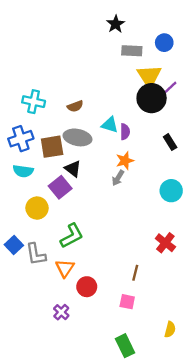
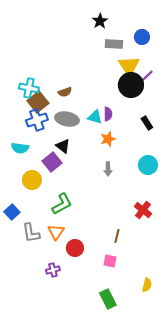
cyan triangle: (110, 125) -> (95, 117), moved
blue cross: (21, 139) -> (37, 120), moved
brown square: (52, 147) -> (38, 102), moved, turned -30
gray arrow: (118, 178) -> (108, 169), moved, turned -32
gray L-shape: (36, 254) -> (31, 233), moved
purple cross: (61, 312) -> (53, 270), turned 32

